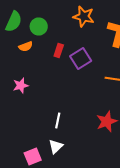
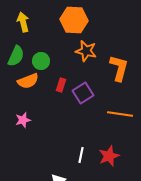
orange semicircle: (26, 46) -> (28, 81), size x1.5
white line: (58, 120) -> (81, 155), moved

